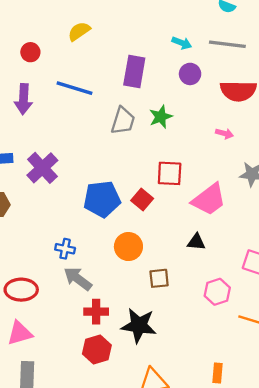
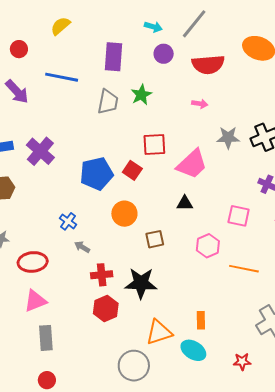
gray line: (227, 44) -> (194, 24), turned -52
purple arrow: (23, 99) -> (17, 92), turned -40
blue cross: (65, 249) -> (68, 221), turned 30
gray arrow: (78, 279) -> (82, 247), size x0.6
orange rectangle: (218, 373) -> (201, 320), moved

